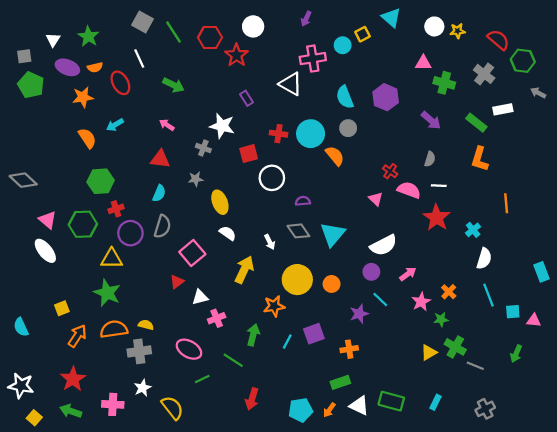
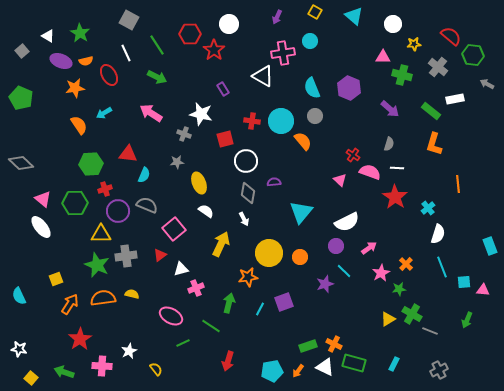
yellow star: (458, 31) -> (414, 44), moved
green line: (174, 32) -> (157, 45), moved
yellow square: (362, 34) -> (315, 12), moved, turned -32
white triangle: (53, 40) -> (48, 36), turned -32
gray square: (24, 56) -> (22, 51), turned -32
green pentagon: (31, 85) -> (21, 98), moved
pink arrow: (167, 125) -> (151, 113), size x1.6
red triangle: (160, 159) -> (128, 154), moved
gray semicircle: (162, 226) -> (147, 205), turned -85
gray diamond: (298, 231) -> (248, 193), moved, turned 45
orange cross: (349, 349) -> (334, 344), moved, turned 35
gray cross: (139, 351) -> (126, 256), moved
red star: (73, 379) -> (80, 339), moved
white star: (21, 386) -> (19, 349), size x0.7
yellow semicircle: (172, 408) -> (156, 369), size x0.6

